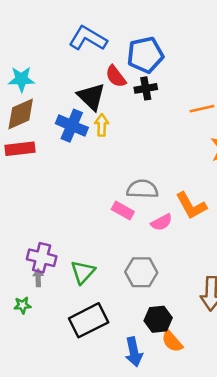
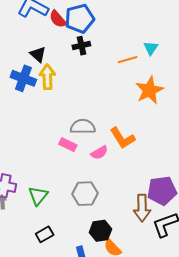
red semicircle: (116, 76) -> (58, 19), moved
black triangle: (91, 97) -> (38, 54), size x0.7
yellow arrow: (102, 125) -> (47, 77), size x1.4
black rectangle: (89, 320) -> (45, 234), size x0.6

